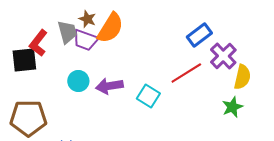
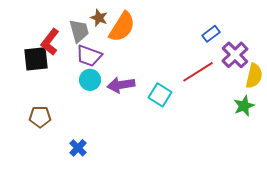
blue rectangle: (199, 35) -> (211, 34), size x0.7
purple trapezoid: (85, 40) -> (89, 56), moved
brown pentagon: (28, 118) -> (40, 117), size x0.6

